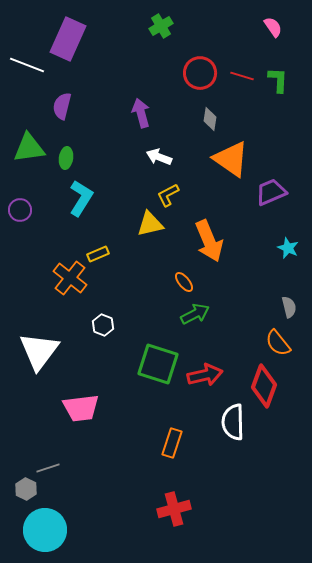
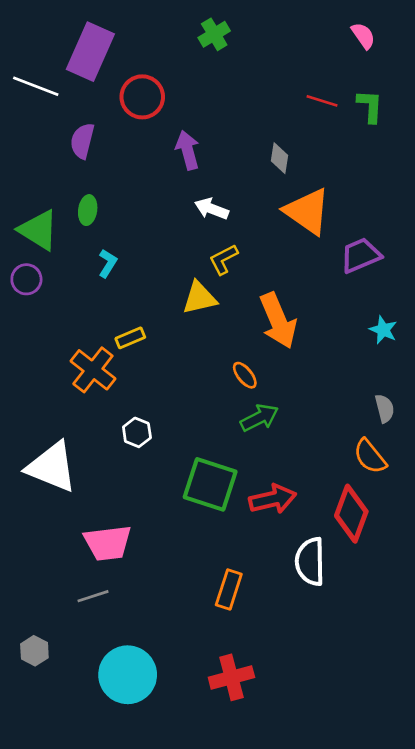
red circle: (200, 73) -> (142, 97), moved
green triangle: (29, 148) -> (38, 230), moved, turned 40
cyan L-shape: (81, 198) -> (108, 263), size x0.6
white triangle: (39, 351) -> (52, 467), turned -45
gray line: (48, 468) -> (93, 596), moved
cyan circle: (45, 530) -> (128, 675), moved

